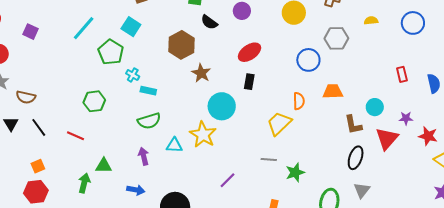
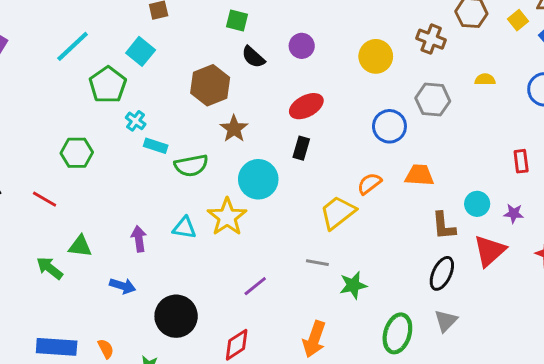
orange semicircle: (299, 101) -> (369, 184), turned -132
purple star: (406, 118) -> (514, 213), moved
green semicircle: (149, 121) -> (191, 165), moved
green arrow: (84, 183) -> (50, 268), turned -72

